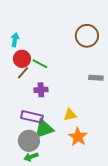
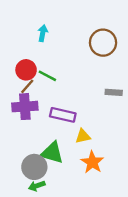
cyan arrow: (15, 40) -> (43, 33), moved
purple cross: (41, 90) -> (25, 107), moved, size x1.5
purple rectangle: (32, 117) -> (63, 115), moved
green triangle: (44, 129) -> (52, 153), turned 35

